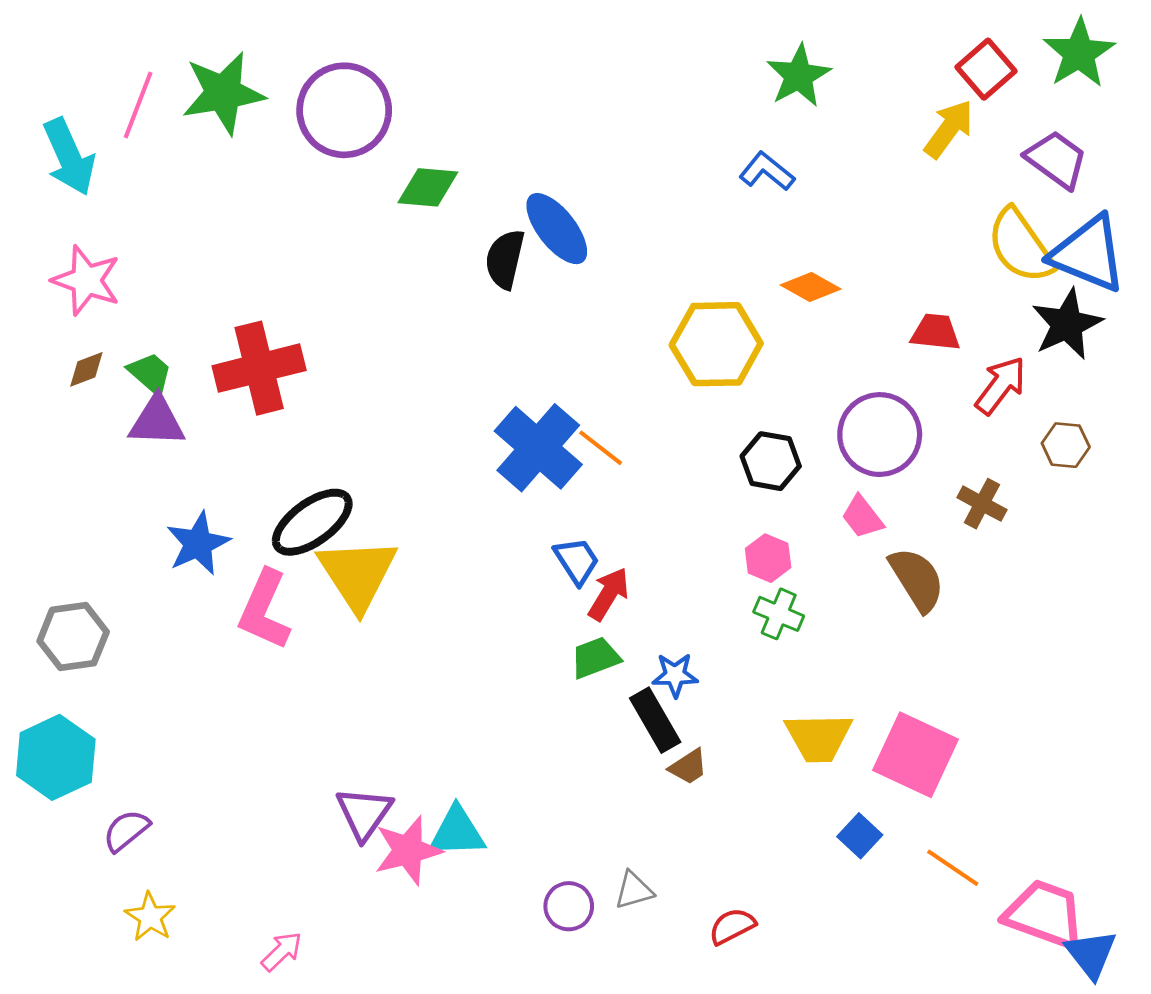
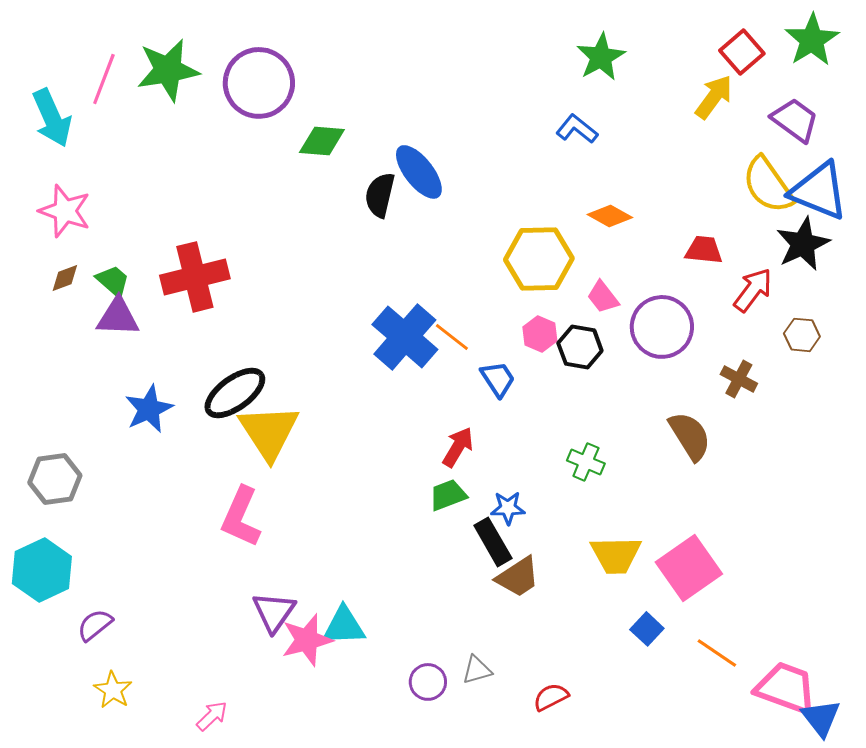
pink trapezoid: (862, 517) -> (603, 297), moved
pink hexagon: (768, 558) -> (540, 334), moved
blue trapezoid: (577, 561) -> (498, 379), moved
pink L-shape: (264, 610) -> (241, 517), moved
pink square: (916, 755) -> (689, 568), turned 30
brown trapezoid: (688, 767) -> (518, 577), size x1.5

